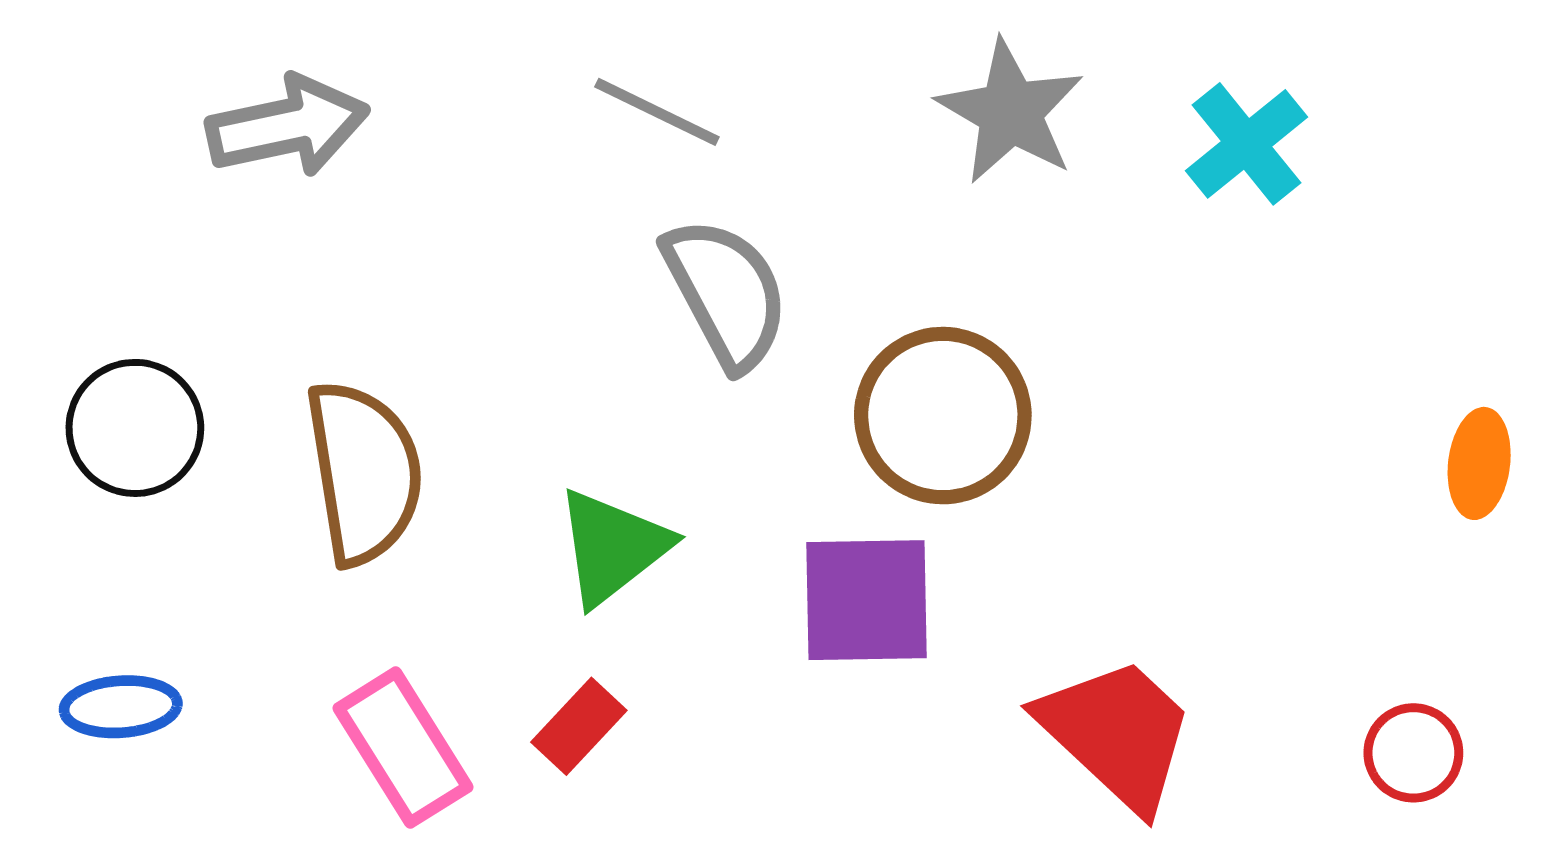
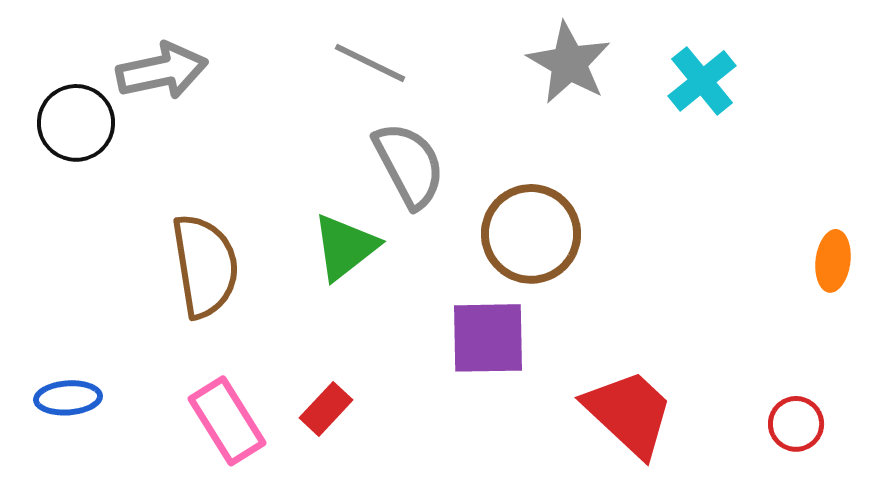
black circle: (135, 428) -> (76, 123), moved
green triangle: (613, 547) -> (345, 247), moved

